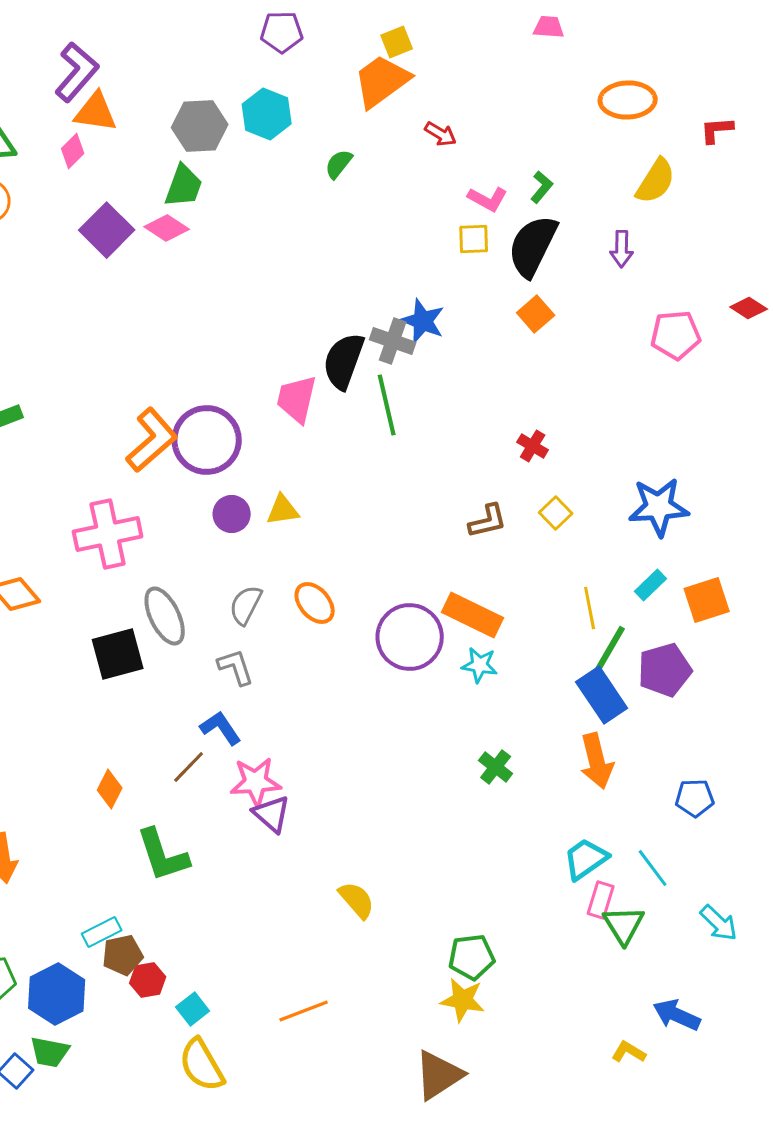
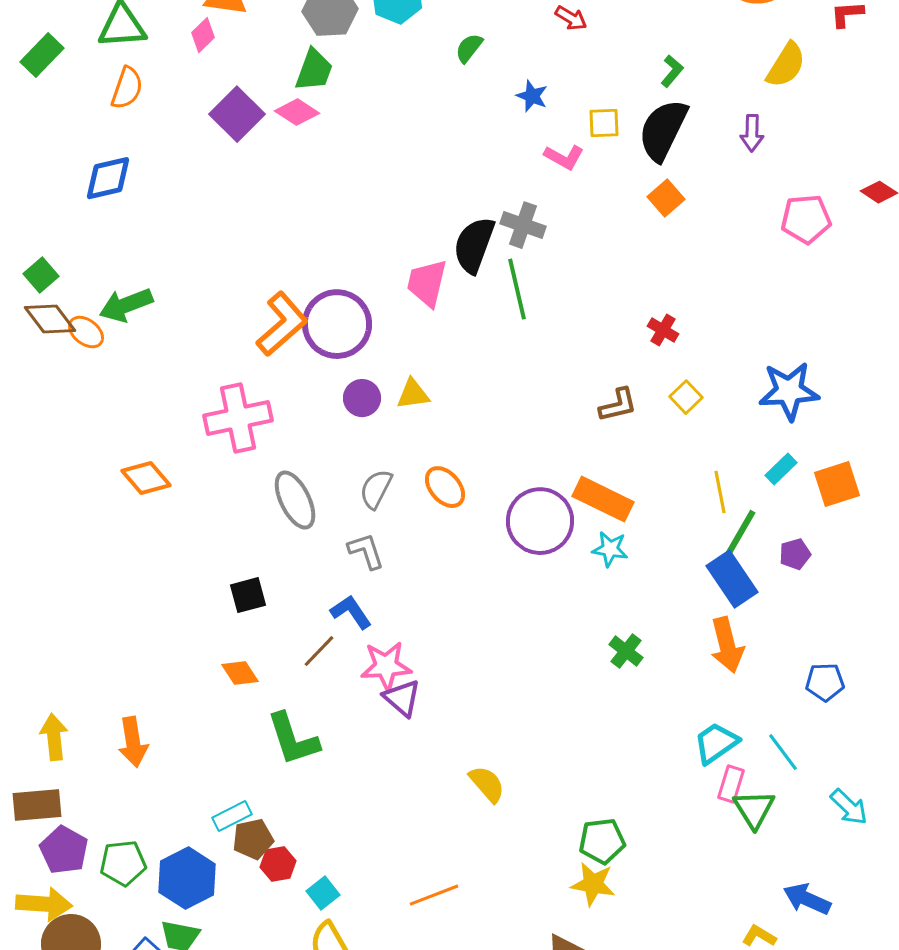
pink L-shape: (488, 199) -> (564, 157), moved
blue star: (423, 321) -> (532, 96), moved, size x0.7
black square: (118, 654) -> (248, 595), moved, size x0.7
purple pentagon: (665, 670) -> (795, 554), size x0.6
orange diamond: (110, 789) -> (240, 673), turned -60

